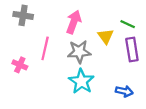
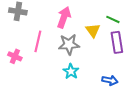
cyan star: (81, 81) -> (71, 71), size x0.7

